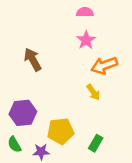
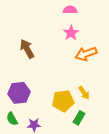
yellow arrow: (93, 92) -> (84, 93), moved
yellow pentagon: (61, 131) -> (63, 101), moved

